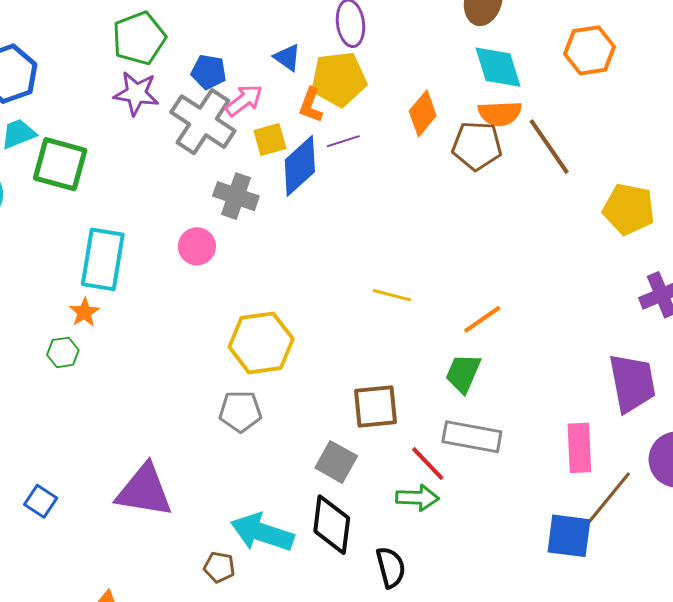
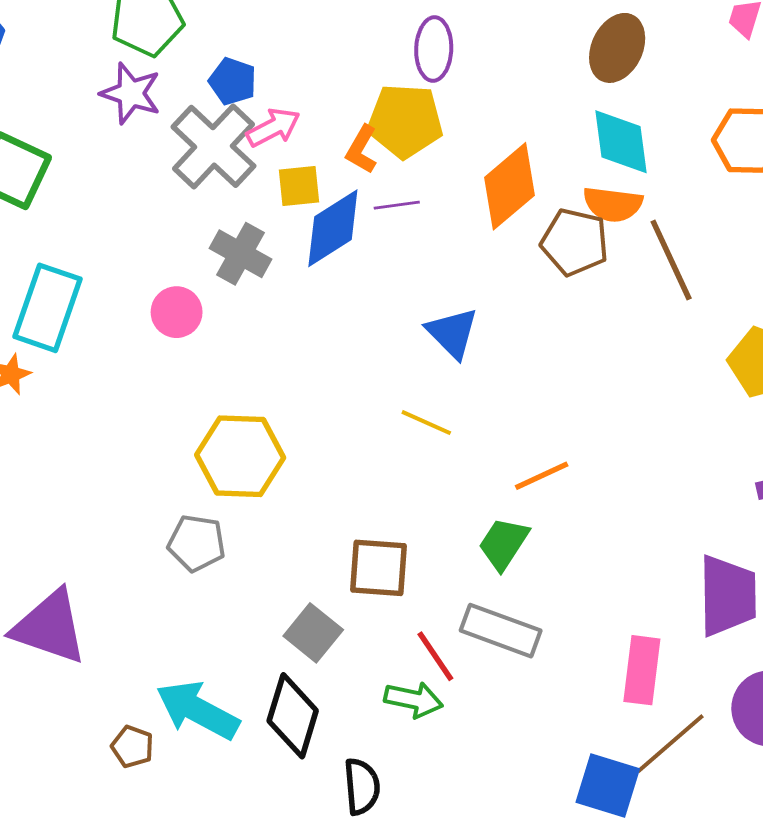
blue triangle: (287, 57) -> (452, 333), moved, size x1.4
orange diamond: (423, 113) -> (510, 186), size x1.4

